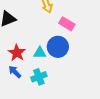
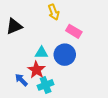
red star: (17, 53) -> (36, 70), moved
cyan triangle: (40, 53) -> (41, 53), moved

